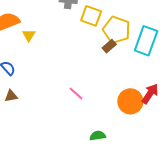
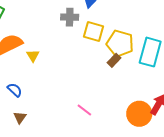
brown triangle: (11, 96) -> (20, 117), turned -40

